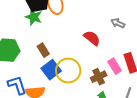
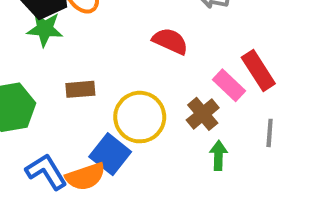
brown rectangle: (43, 50) -> (80, 89), turned -48
blue square: (51, 70) -> (110, 154), moved

